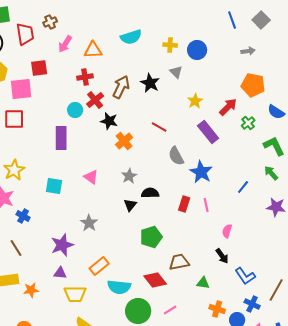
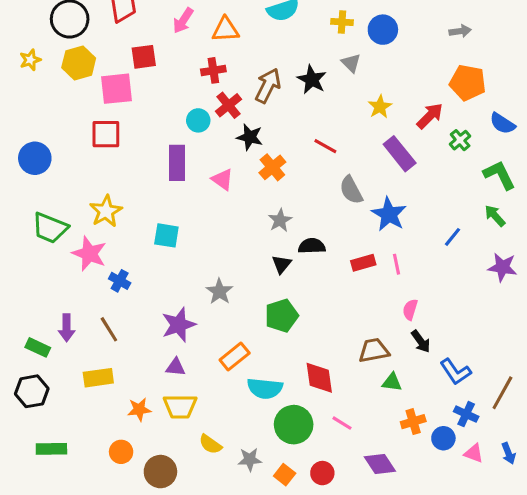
pink triangle: (91, 177) -> (222, 179), moved
red rectangle: (184, 204) -> (363, 263), turned 56
pink semicircle: (227, 231) -> (410, 310), moved
green pentagon: (151, 237) -> (281, 316), moved
brown trapezoid: (179, 262) -> (374, 350), moved
red diamond: (155, 280) -> (319, 378), turned 30
orange star: (31, 290) -> (139, 409), moved
yellow trapezoid: (75, 294) -> (180, 406), moved
orange cross: (217, 309) -> (413, 422), turned -35
pink line: (170, 310) -> (342, 423), turned 64

